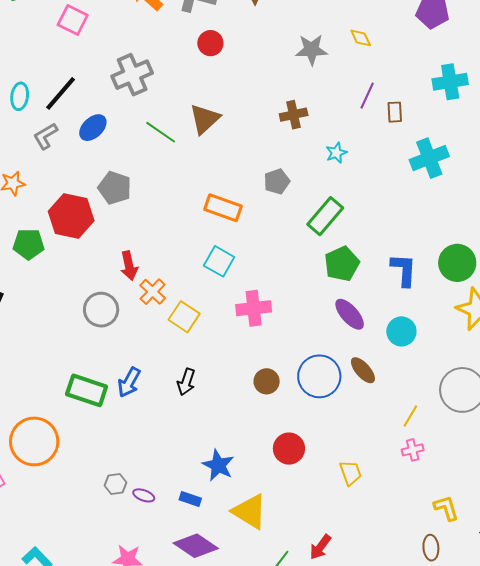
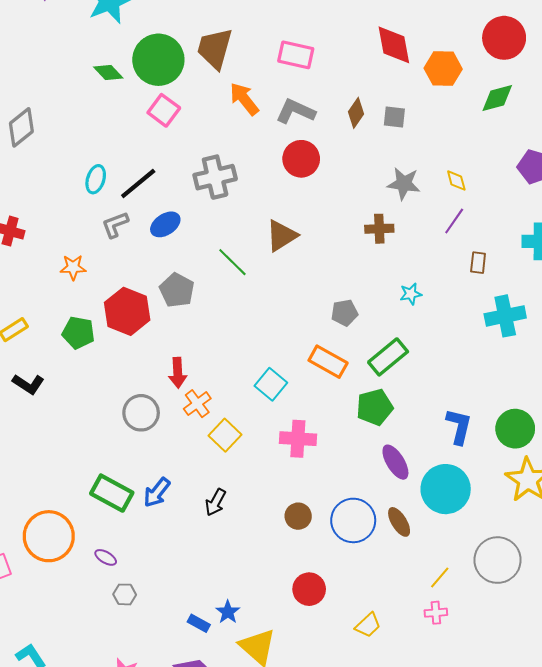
red circle: (210, 43) -> (301, 159), size x1.4
purple line: (367, 96) -> (454, 221), moved
brown cross: (294, 115) -> (379, 229), moved
green line: (161, 132) -> (232, 262), moved
orange rectangle: (223, 208) -> (328, 362), moved
green pentagon: (342, 264) -> (375, 407), moved
cyan circle: (401, 331) -> (446, 489), size x1.6
blue star: (218, 465) -> (228, 612), moved, size x0.7
yellow trapezoid: (351, 473) -> (368, 625), turned 56
purple ellipse: (144, 495) -> (106, 557), moved

